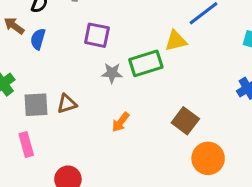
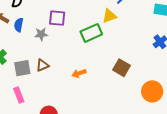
gray star: (112, 73) -> (41, 34), moved
orange arrow: (121, 122) -> (79, 73), turned 40
orange circle: (208, 158) -> (152, 91), moved

